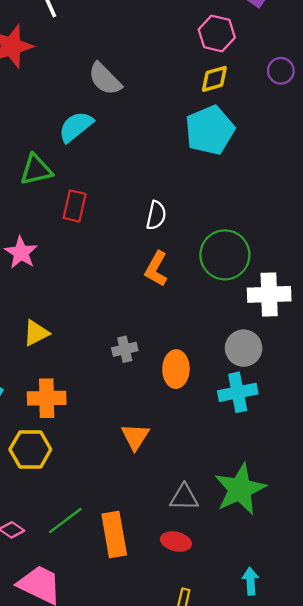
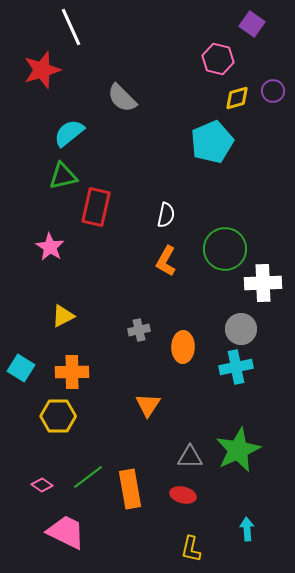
yellow diamond: (214, 79) -> (237, 98), moved
cyan semicircle: (76, 127) -> (69, 133), moved
red rectangle: (75, 206) -> (96, 207), size x1.4

